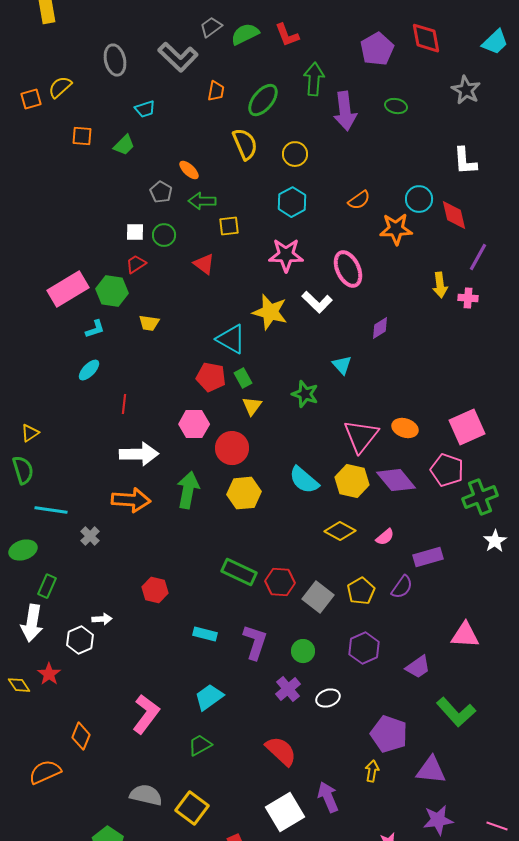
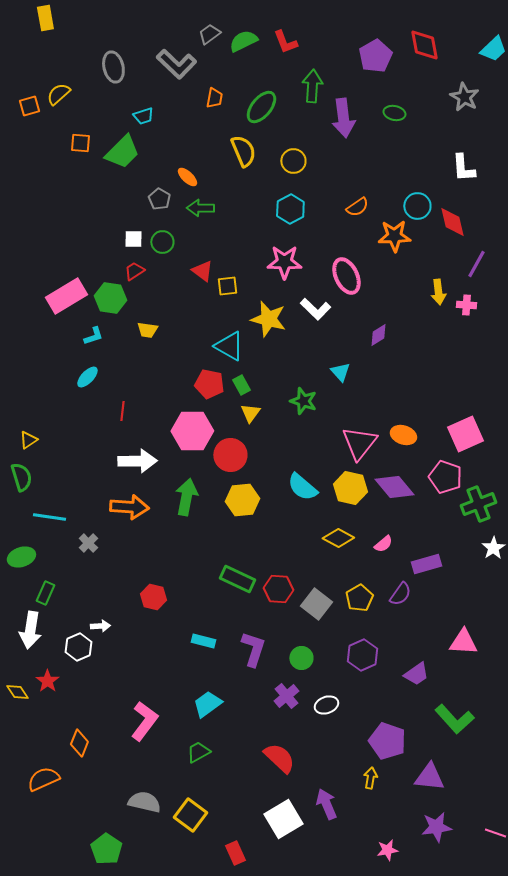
green trapezoid: (124, 145) -> (122, 152), size x1.6
yellow square: (229, 226) -> (227, 286), moved
pink hexagon: (194, 424) -> (192, 431), size x1.4

